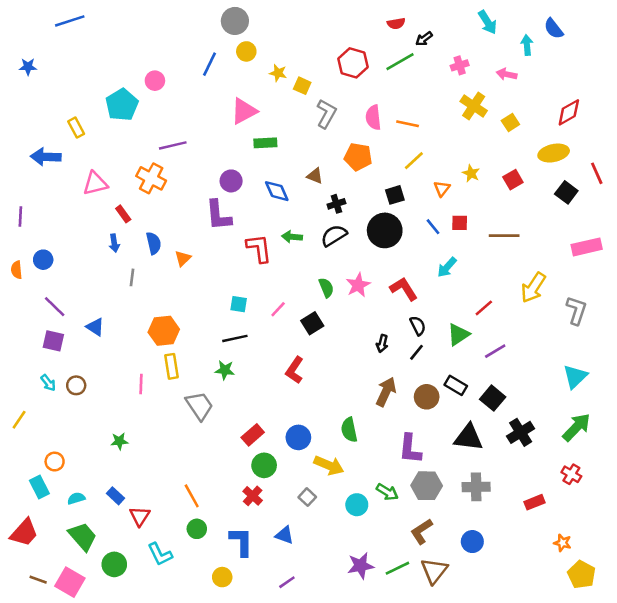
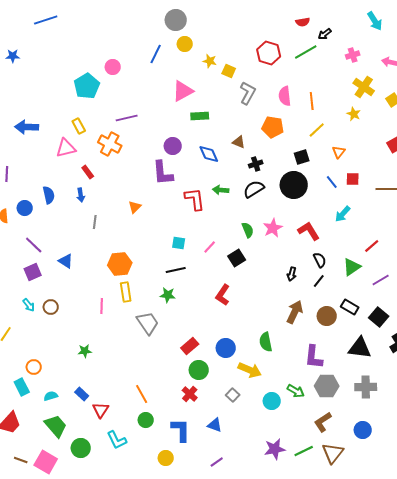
orange line: (408, 124) -> (312, 101), turned 72
yellow rectangle: (76, 128) -> (79, 126), moved
yellow star: (471, 173) -> (354, 114), moved
blue semicircle: (154, 243) -> (49, 195), moved
purple square: (53, 341) -> (33, 272), turned -36

